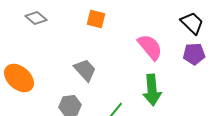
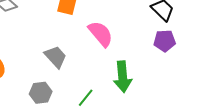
pink semicircle: (150, 47) -> (101, 34), moved

